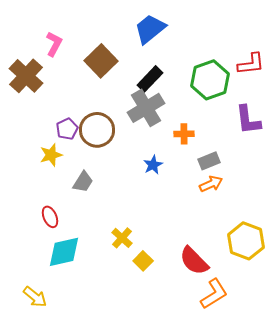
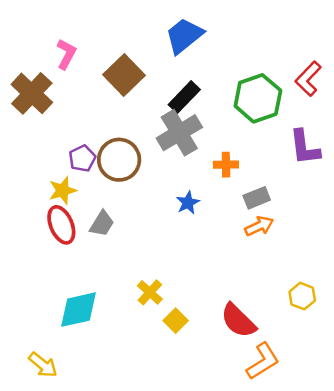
red L-shape: (251, 64) -> (308, 79), turned 140
red ellipse: (50, 217) -> (61, 225), moved, size x1.4
yellow hexagon: (246, 241) -> (302, 296), size x0.6

